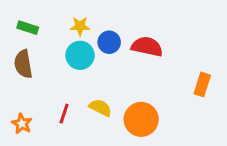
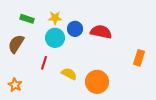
green rectangle: (28, 28) -> (27, 19), moved
brown semicircle: (23, 64) -> (16, 44), turned 42
red line: (64, 114) -> (44, 63), moved

